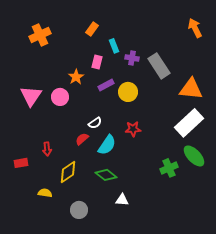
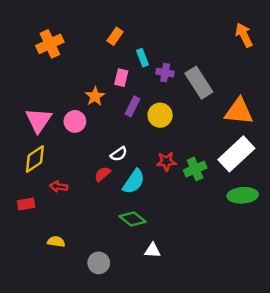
purple rectangle: (106, 85) -> (132, 106), turned -35
red arrow: (47, 149) -> (59, 187), turned 104
green ellipse: (194, 156) -> (243, 195), turned -50
green cross: (169, 168) -> (195, 169), moved
yellow diamond: (68, 172) -> (35, 159), moved

